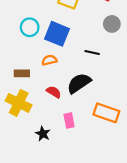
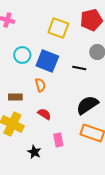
black line: (92, 52) -> (79, 68), moved
orange semicircle: (49, 60) -> (40, 85), turned 88
black semicircle: (79, 83) -> (87, 105), moved

